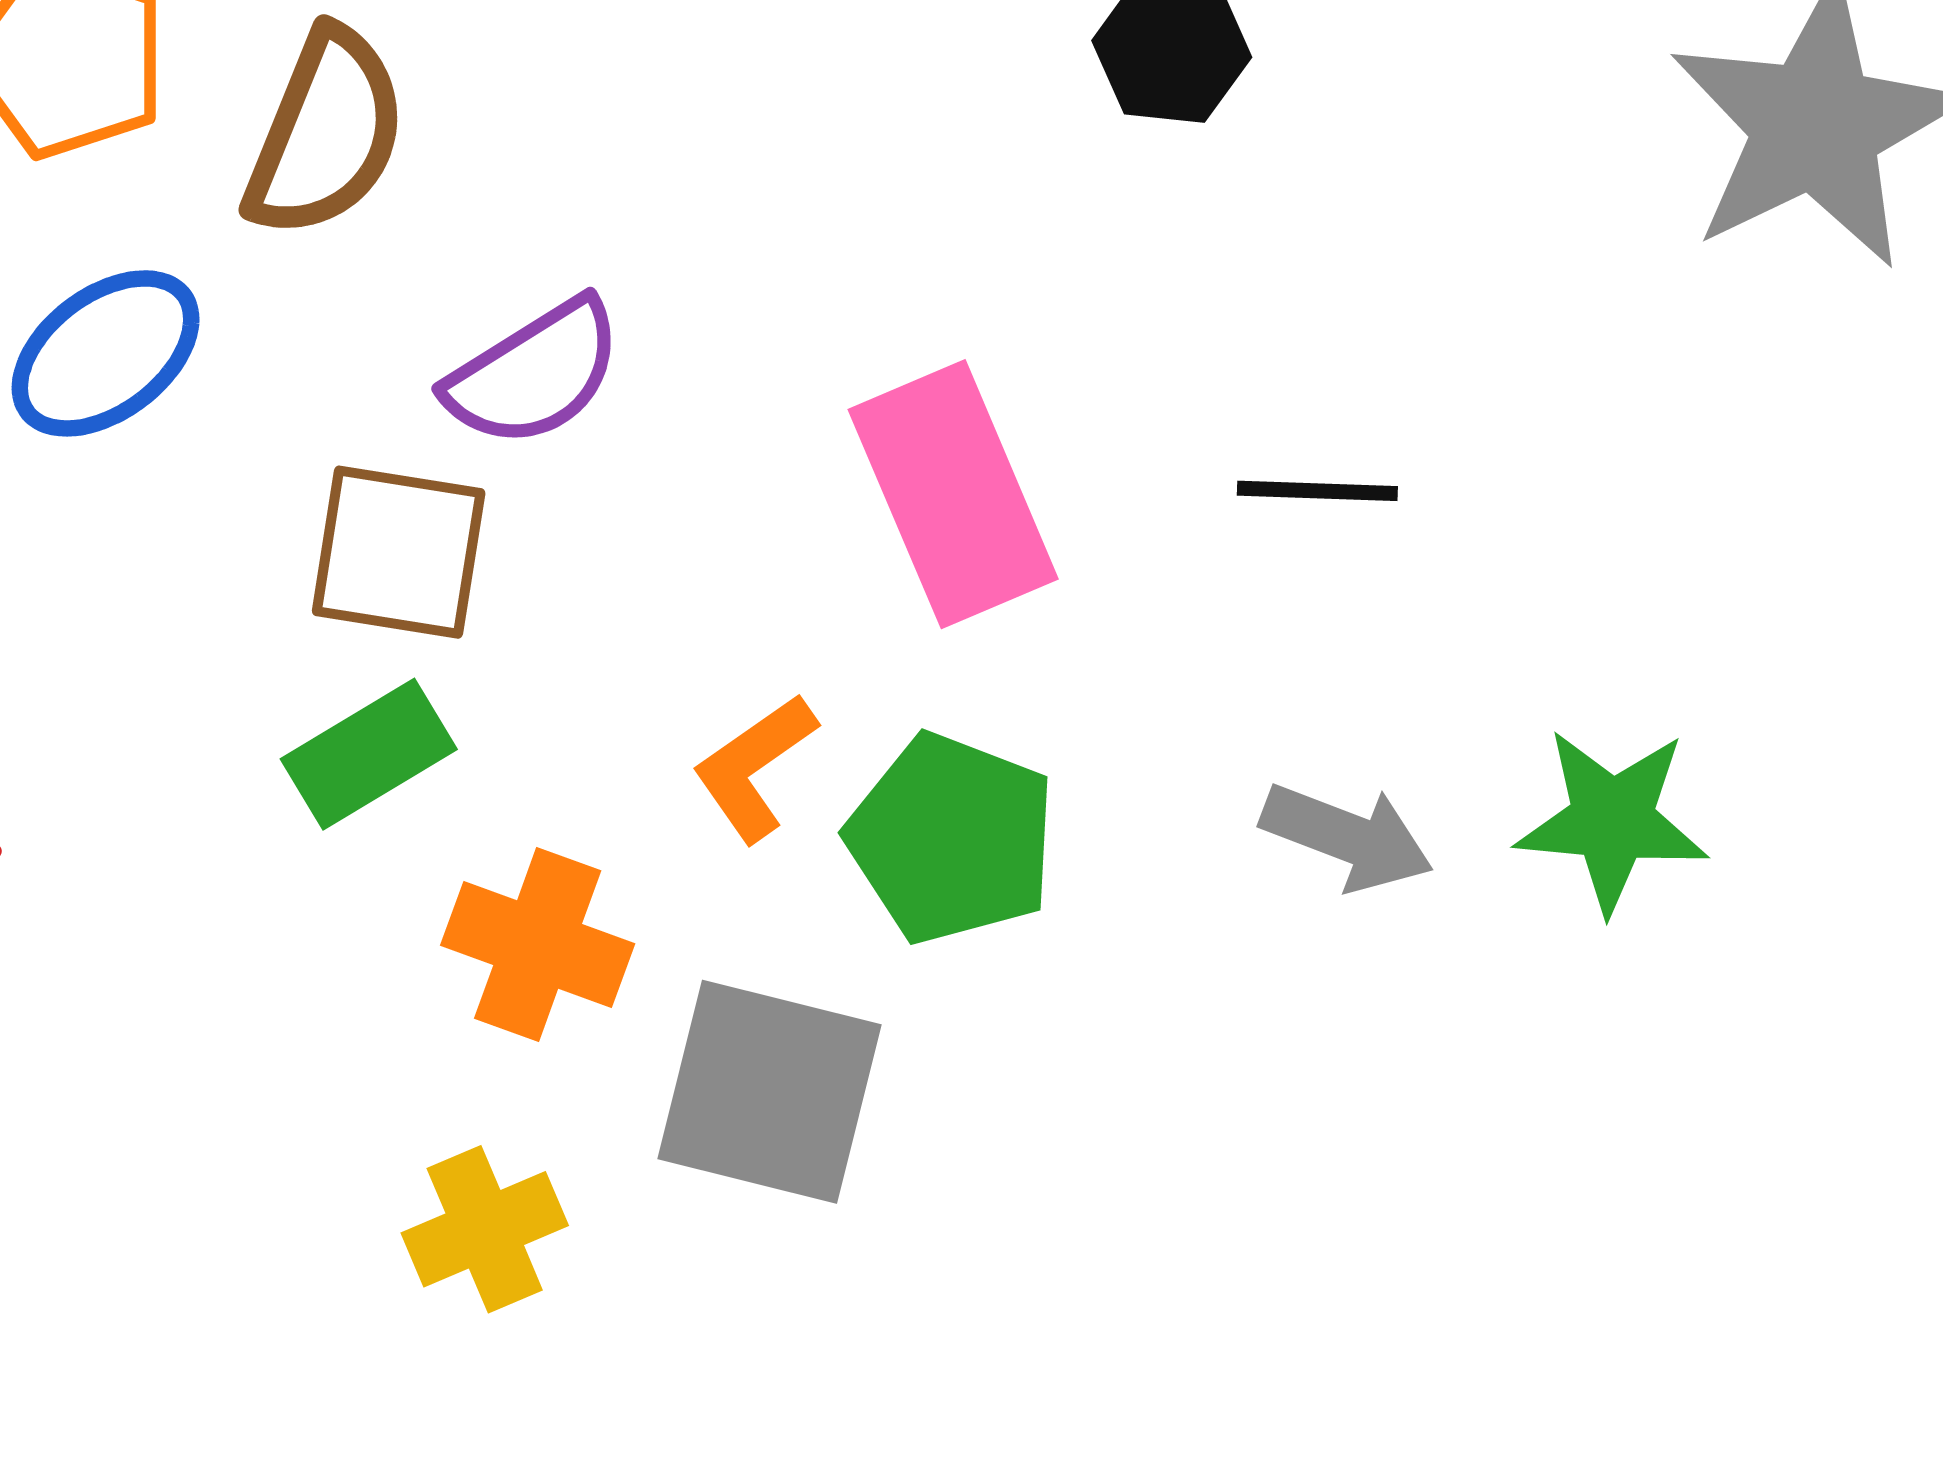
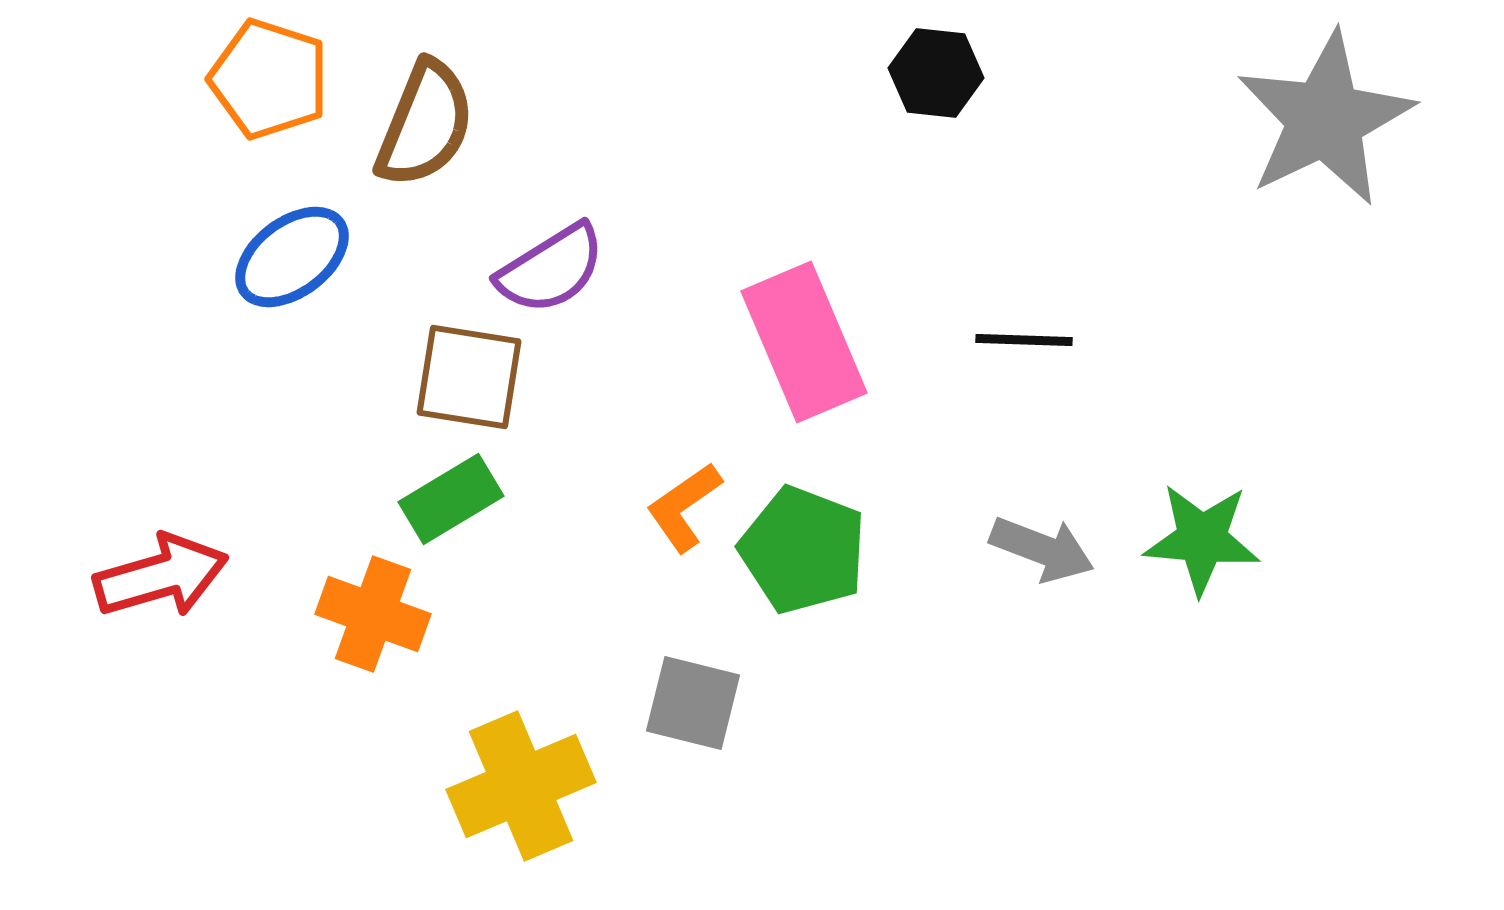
orange cross: (538, 944) -> (373, 614), moved
gray square: (769, 1092) -> (693, 703), size x0.7
yellow cross: (485, 1229) -> (521, 786), size x1.5

